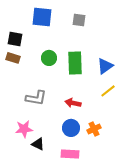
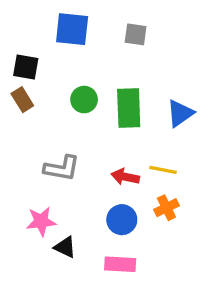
brown rectangle: (13, 58) -> (22, 100), turned 40
yellow line: (108, 91) -> (163, 170), moved, turned 49
orange cross: (94, 129) -> (166, 208), moved

